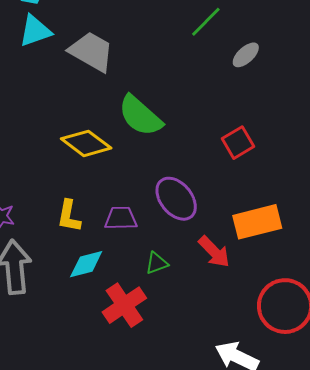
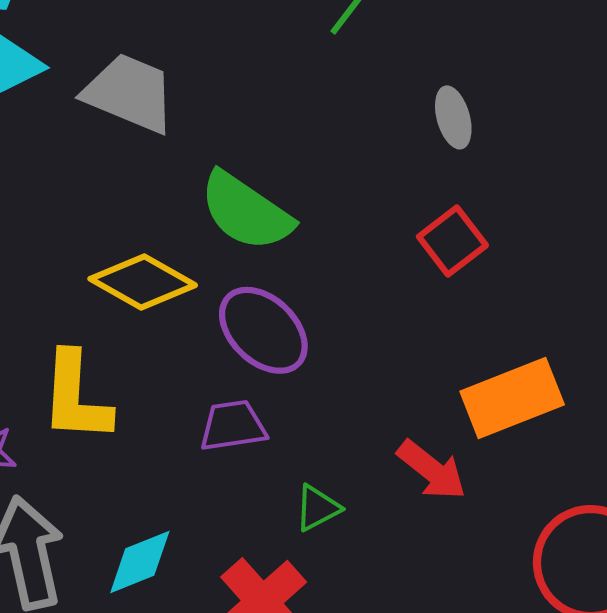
gray ellipse: (246, 55) -> (453, 117), moved, turned -56
purple ellipse: (176, 199) -> (263, 330), moved
yellow L-shape: (69, 216) -> (76, 397), moved, size x1.4
cyan diamond: (86, 264) -> (140, 562), moved

